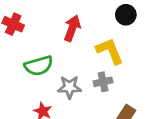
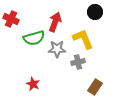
green semicircle: (39, 66) -> (34, 38), moved
gray star: (70, 87) -> (57, 49), moved

